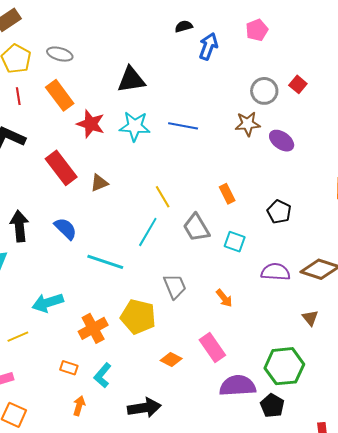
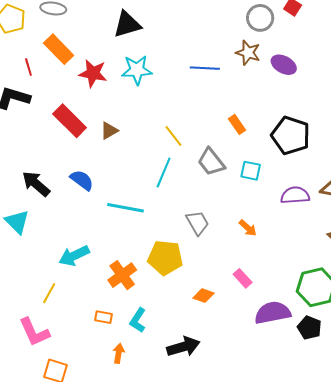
red line: (18, 96) -> (28, 67), moved
brown star: (248, 124) -> (248, 53), turned 30
blue line: (183, 126) -> (205, 68), moved
black pentagon: (279, 212) -> (291, 135), size x1.6
black arrow: (19, 226) -> (36, 184), turned -36
yellow line: (18, 337) -> (49, 293), turned -30
pink rectangle: (212, 348) -> (243, 278), size x0.7

